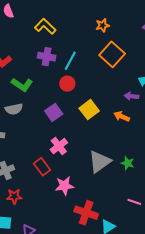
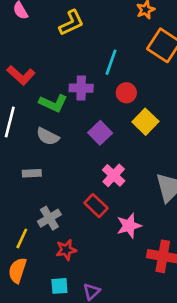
yellow L-shape: (45, 26) -> (71, 23), turned 120
purple cross: (47, 57) -> (81, 88), moved
red circle: (67, 84) -> (126, 93), moved
gray semicircle: (14, 109) -> (48, 136), turned 48

